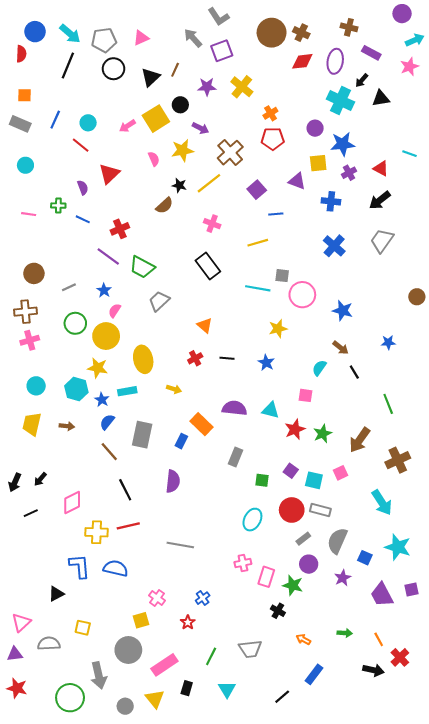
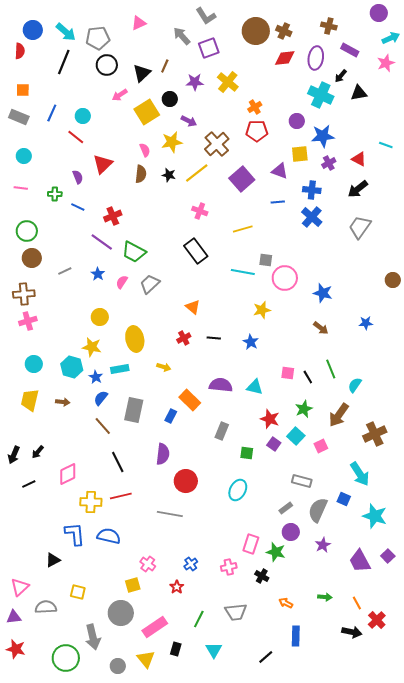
pink triangle: (141, 38) -> (139, 23), moved
pink arrow: (127, 126) -> (120, 95), moved
purple square: (257, 190) -> (242, 179), size x1.4
brown semicircle: (164, 206) -> (141, 174), moved, turned -42
pink line: (29, 214) -> (21, 188), moved
blue line: (276, 214) -> (278, 202), moved
blue cross: (334, 246) -> (312, 217), moved
pink semicircle: (115, 311) -> (122, 282), moved
green circle: (75, 323) -> (27, 231), moved
yellow circle: (106, 336) -> (100, 317), size x0.7
cyan semicircle: (319, 368) -> (355, 385), moved
black line: (354, 372) -> (308, 377), moved
green line: (388, 404) -> (331, 369), moved
red star: (295, 429) -> (270, 419), moved, turned -30
cyan square: (314, 480) -> (296, 436), moved, turned 30
red circle: (292, 510) -> (186, 481), moved
blue square: (365, 558) -> (344, 499), moved
pink cross: (243, 563) -> (229, 567), moved
purple square: (412, 590) -> (388, 556), turned -32
blue rectangle: (314, 674) -> (296, 636), turned -36

